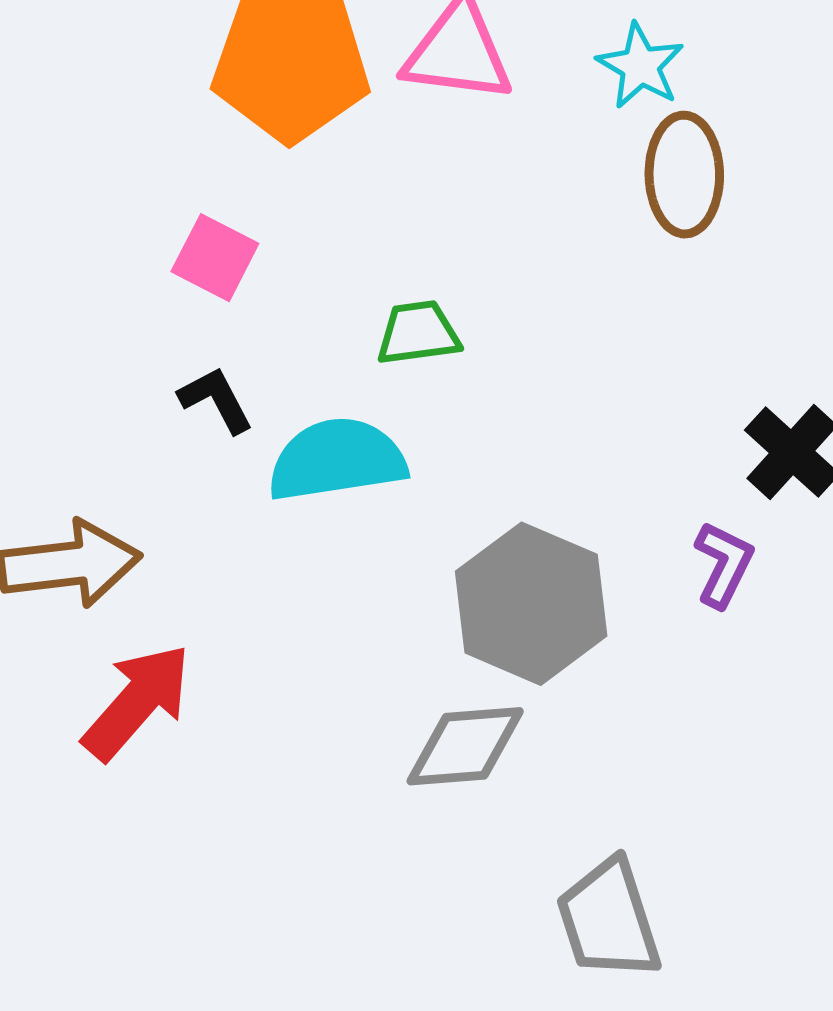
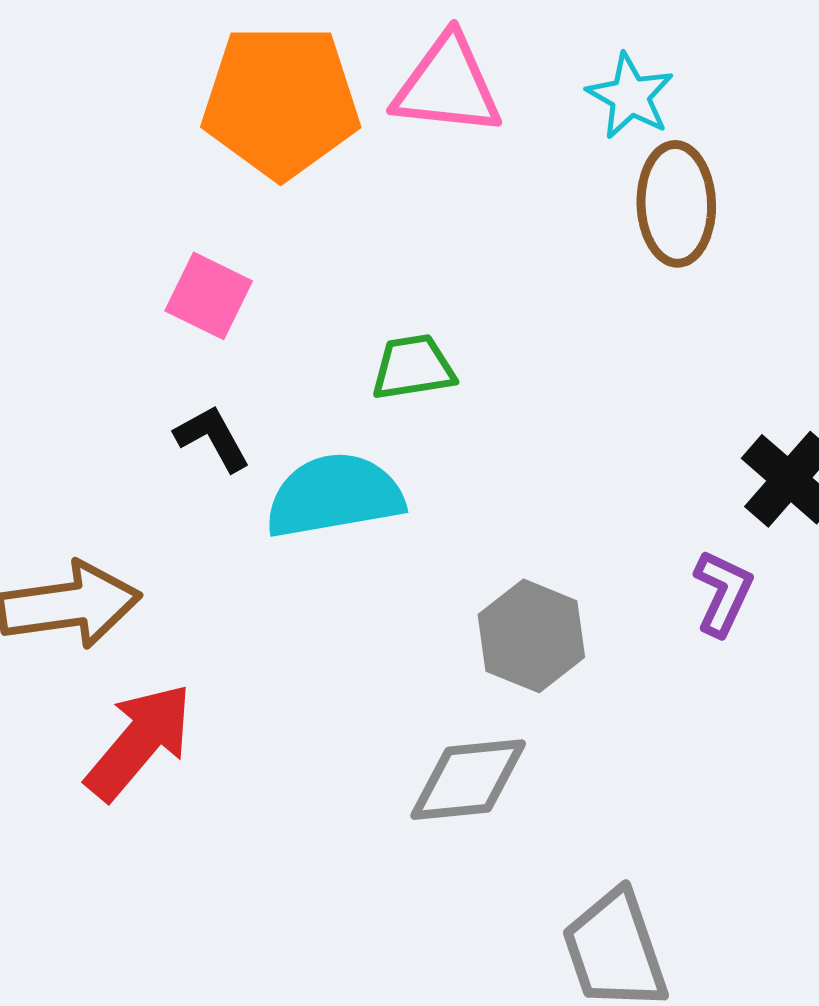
gray hexagon: (531, 604) -> (531, 636), size x0.7

